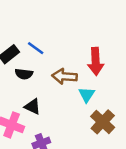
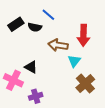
blue line: (36, 48) -> (48, 15), moved
black semicircle: (24, 74) -> (35, 27), moved

